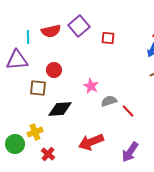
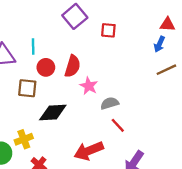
red semicircle: (51, 31) -> (72, 66), moved, turned -60
cyan line: (28, 37) -> (33, 47), moved
red line: (128, 111) -> (118, 125), moved

